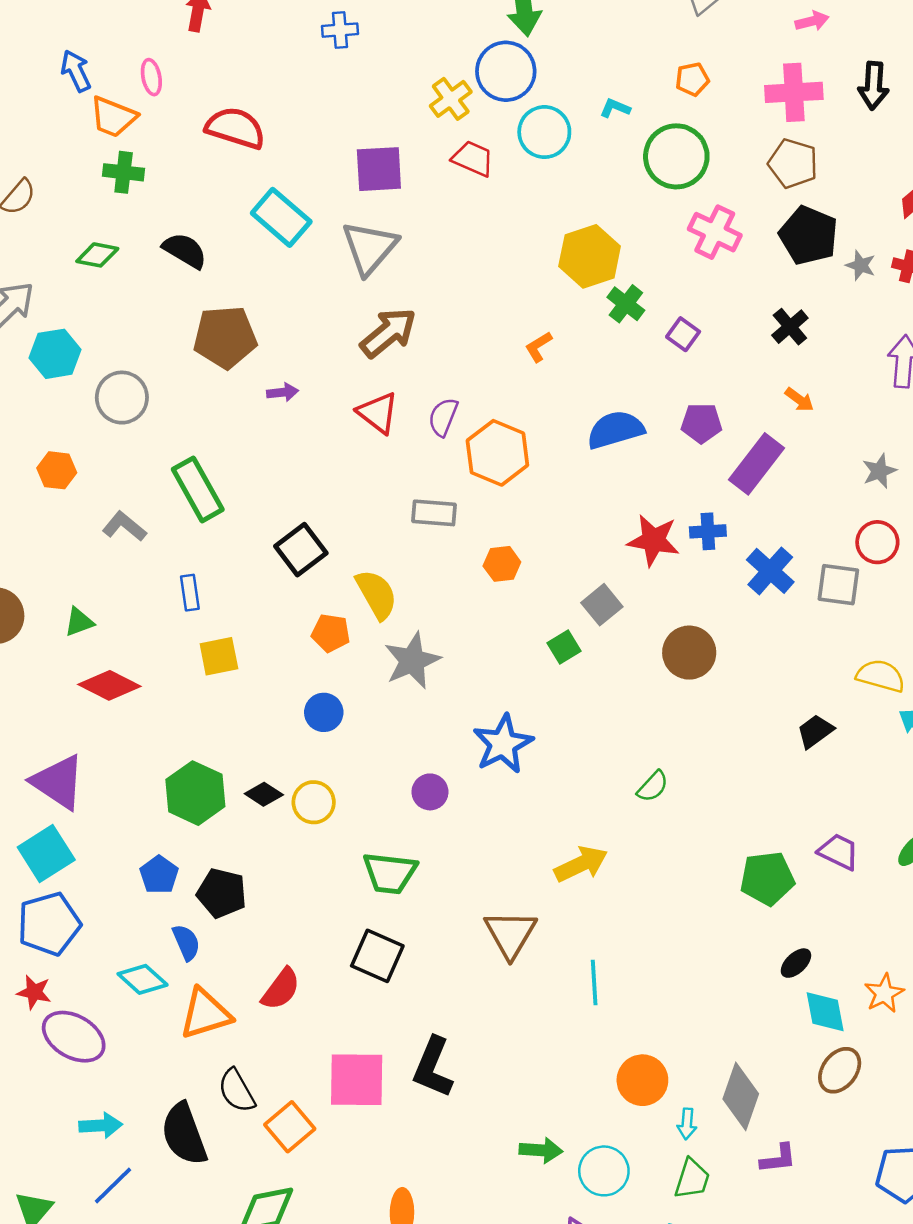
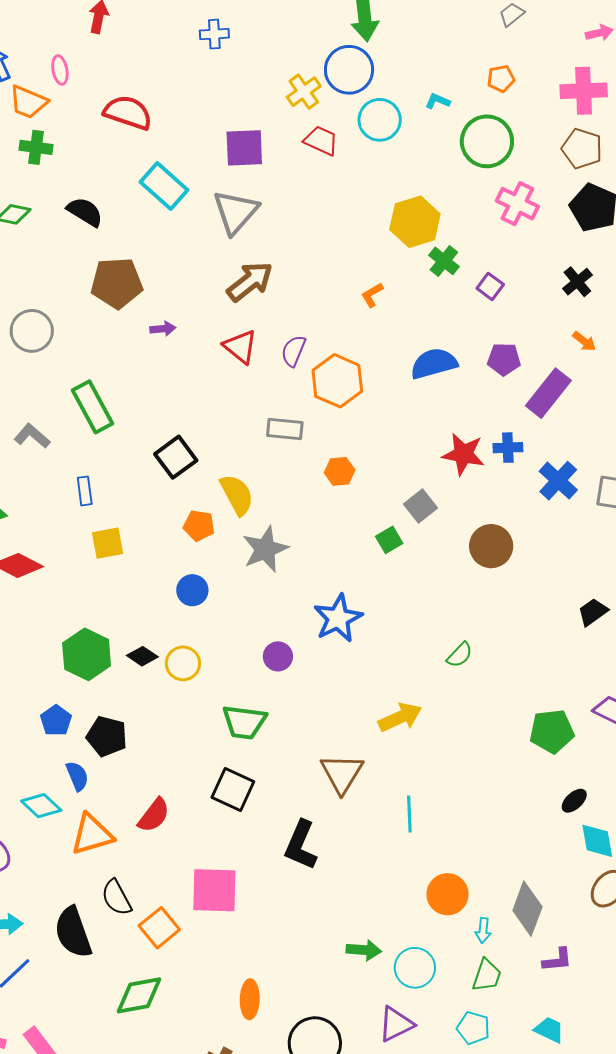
black L-shape: (433, 1067) -> (301, 845), moved

